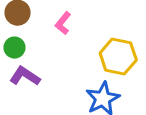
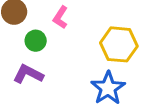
green circle: (14, 48) -> (36, 41), moved

